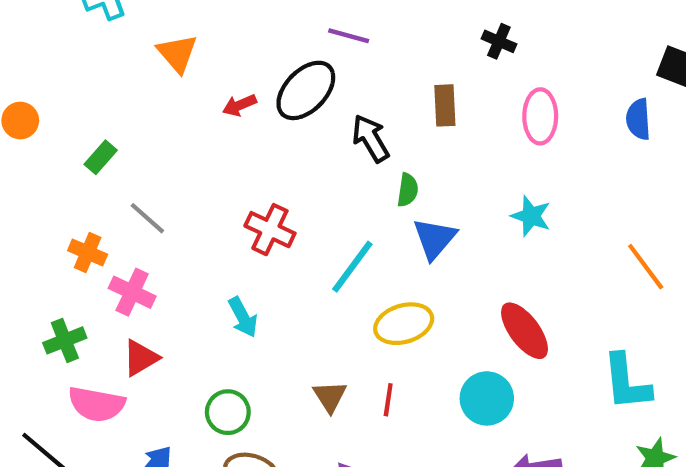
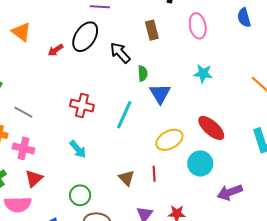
yellow ellipse: (404, 324) -> (169, 140), moved

